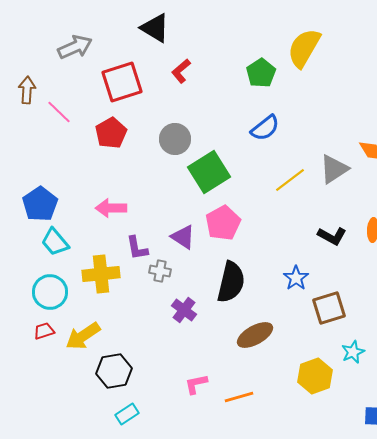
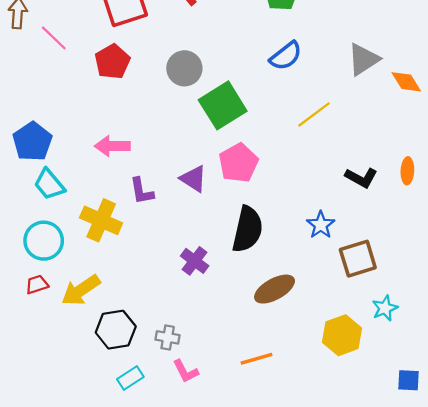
gray triangle: (334, 169) -> (363, 59), moved
gray cross: (160, 271) -> (168, 337), moved
yellow cross: (101, 274) -> (101, 220), turned 30
pink L-shape: (196, 384) -> (186, 371), moved, turned -105

